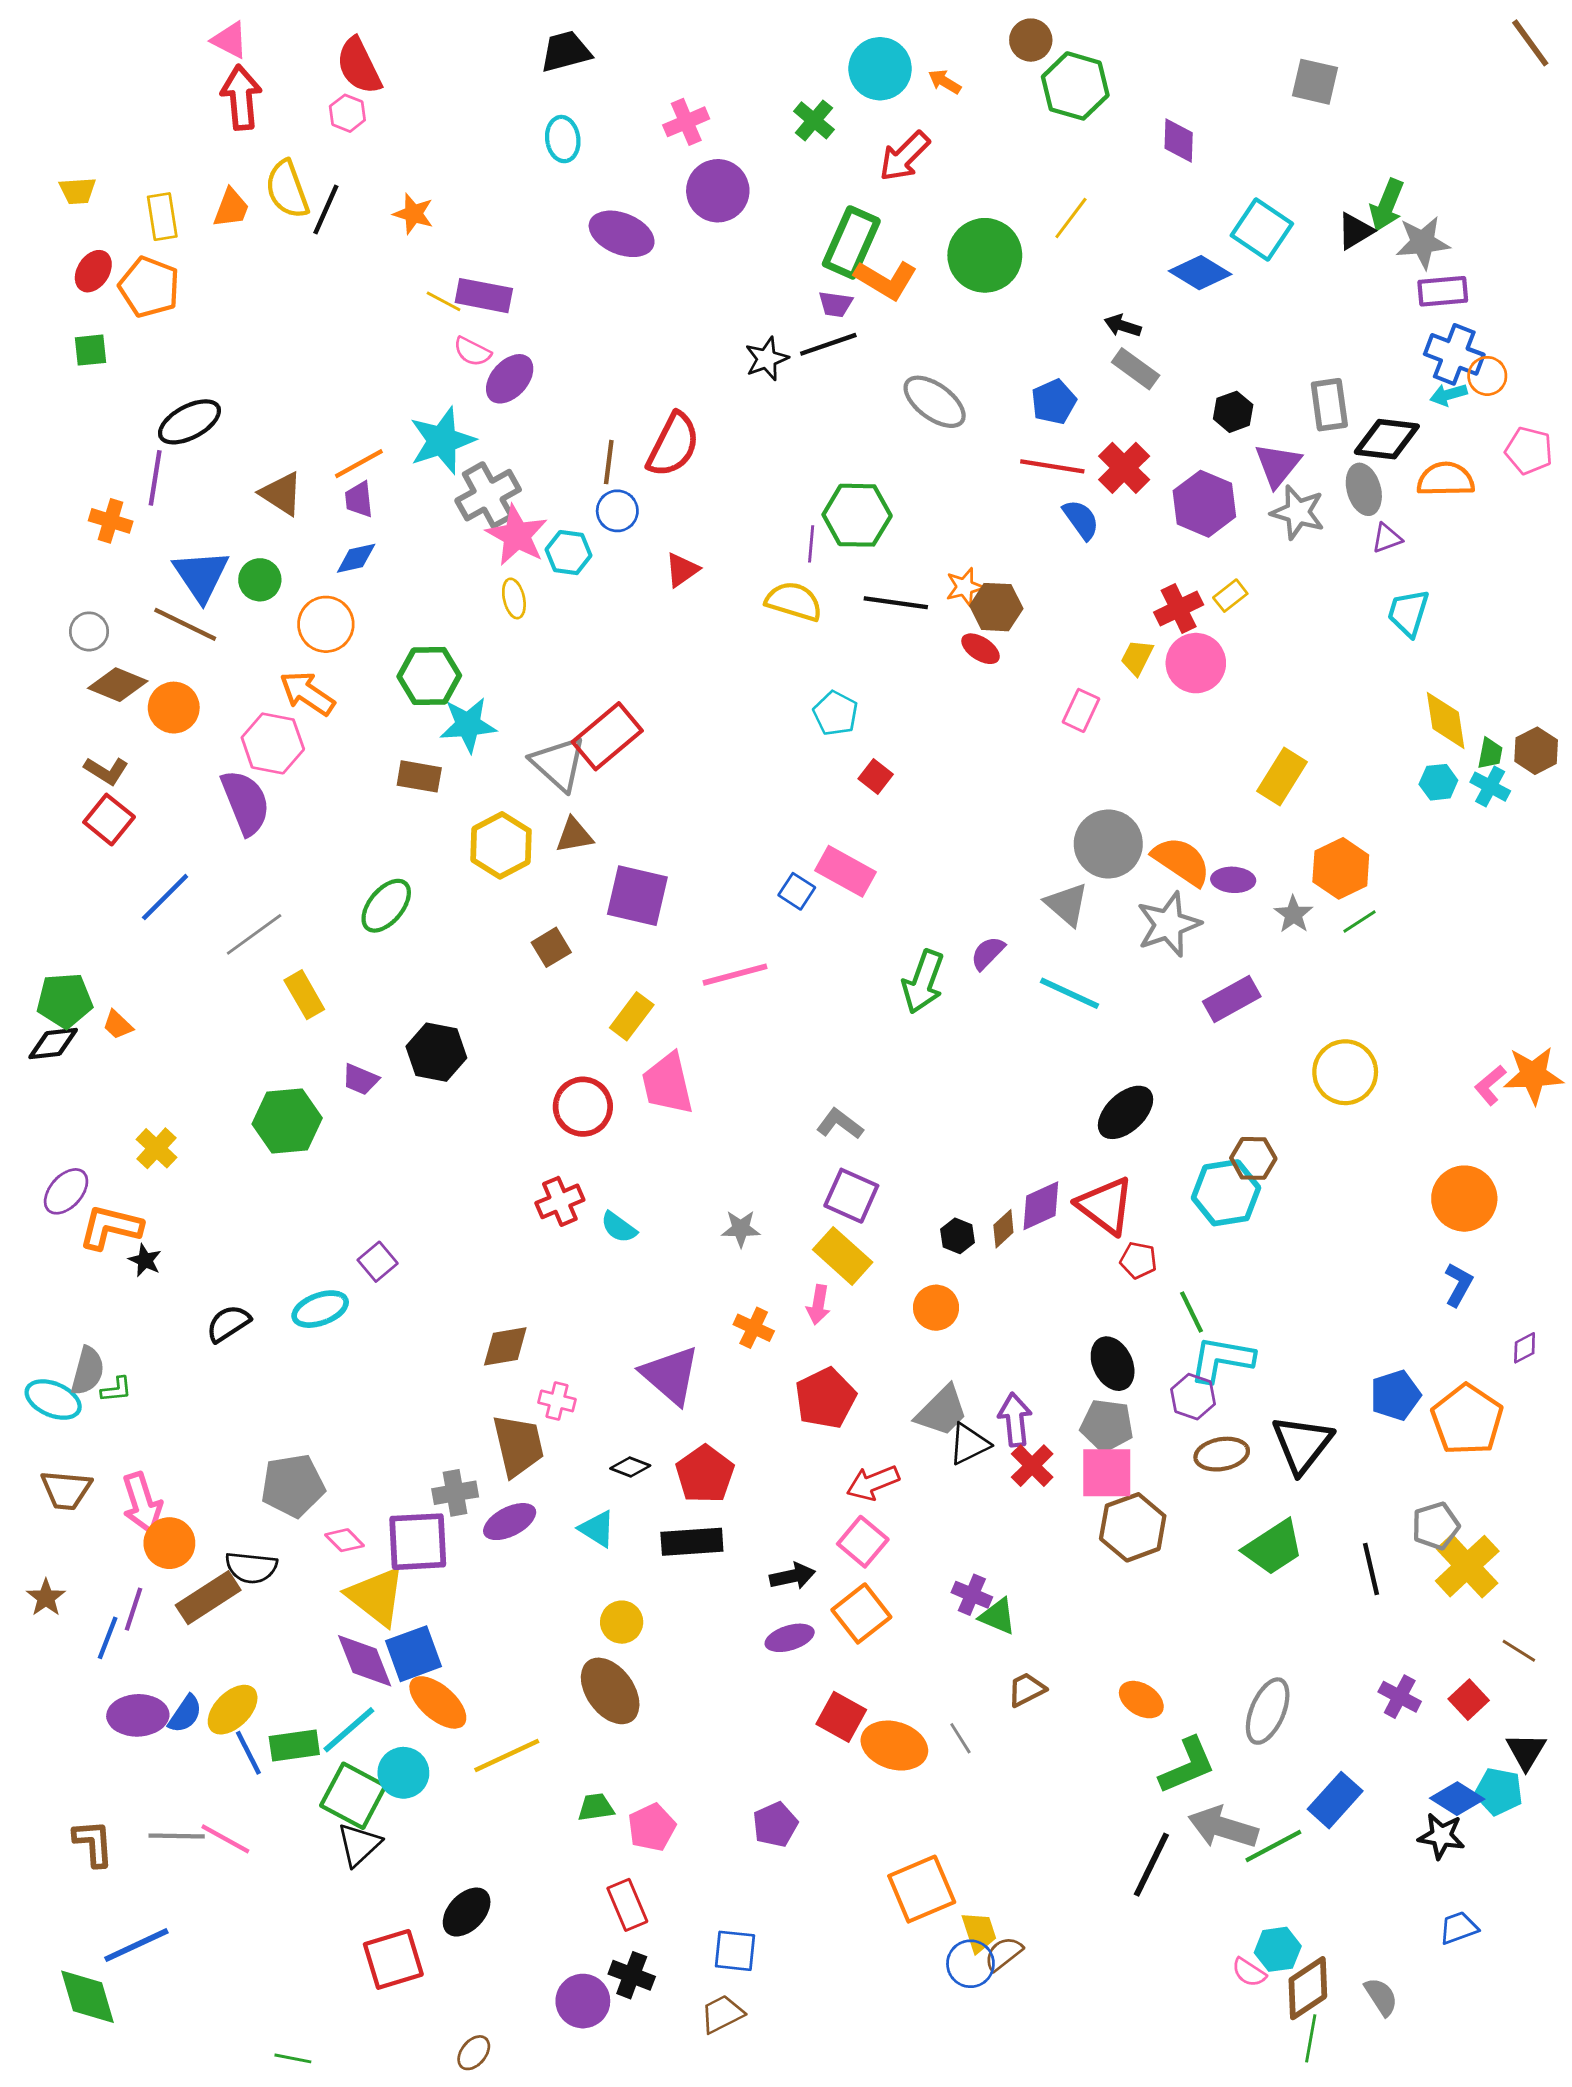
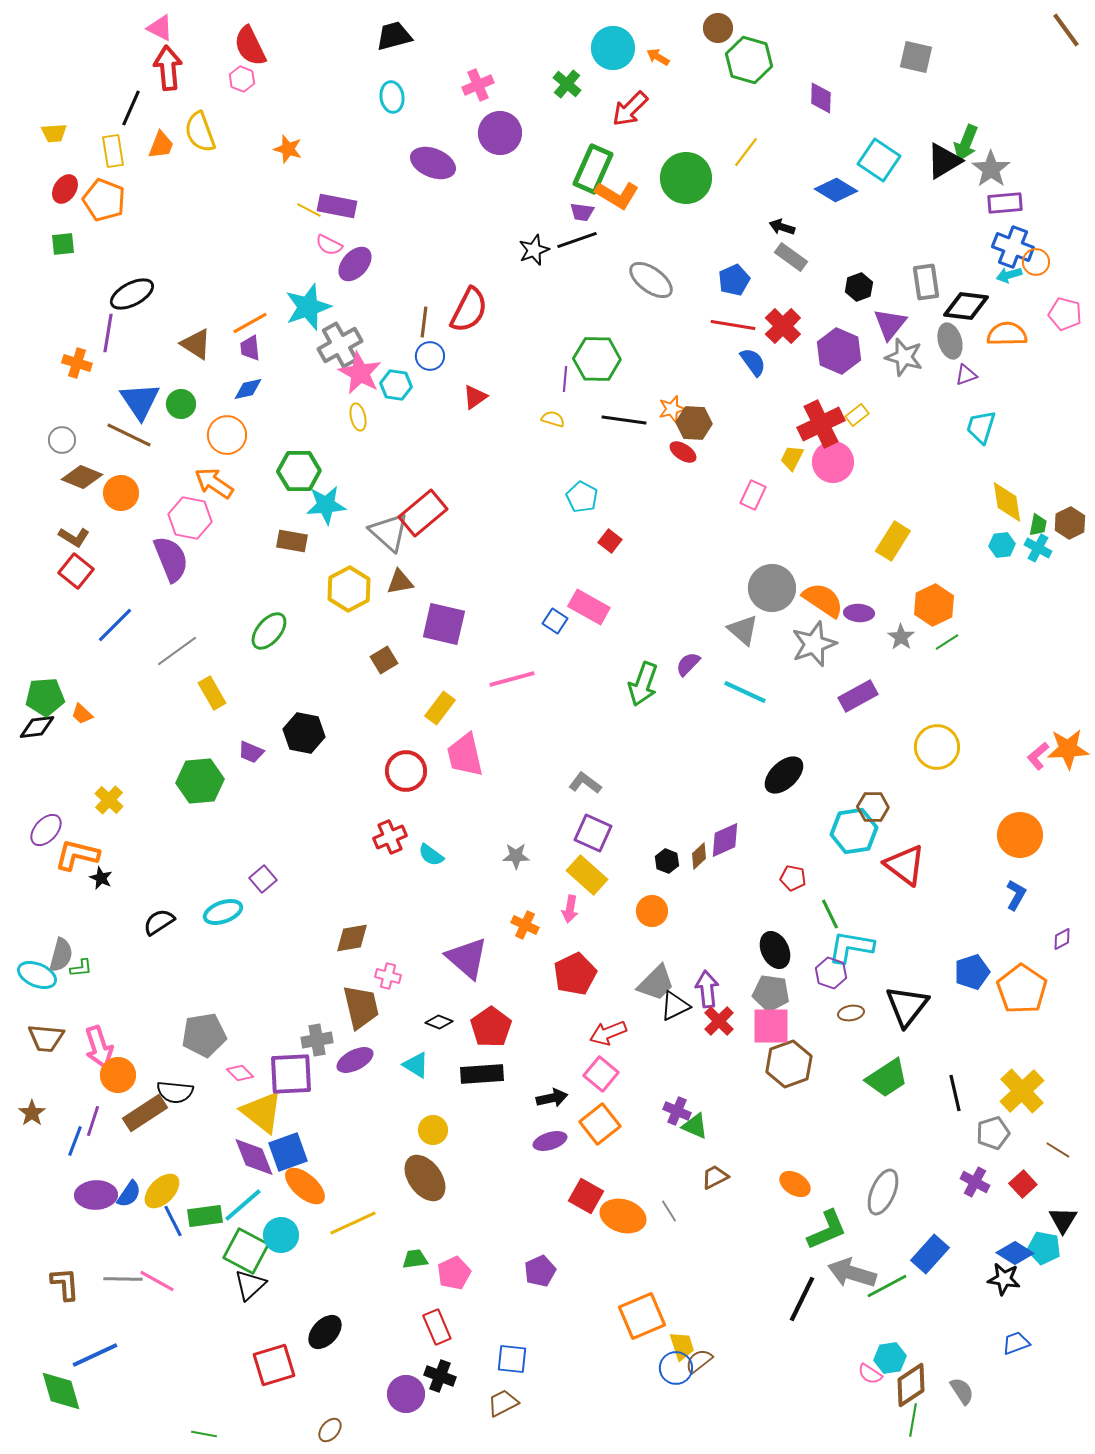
black line: (326, 209) -> (131, 108), moved
black triangle: (1355, 231) -> (944, 161), size x1.4
gray star: (1423, 242) -> (991, 169), turned -30
yellow semicircle: (794, 601) -> (553, 419), size x0.6
red cross: (1179, 609) -> (821, 424), size x1.4
red triangle: (1105, 1206) -> (905, 865), moved
brown ellipse: (1222, 1454) -> (851, 1013), size x0.7
gray pentagon: (1436, 1526) -> (993, 1133), moved

